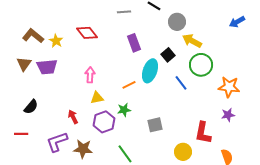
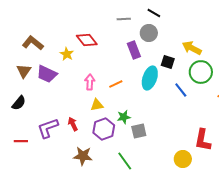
gray circle: (177, 22) -> (149, 33), moved
yellow star: (56, 41) -> (67, 54), moved
black square: (168, 55) -> (168, 62), turned -32
purple trapezoid: (47, 67) -> (47, 74), turned 30
orange line: (129, 85) -> (116, 84), moved
black semicircle: (31, 107) -> (19, 103), moved
gray square: (155, 125) -> (139, 131), moved
purple L-shape: (57, 142) -> (48, 128), moved

